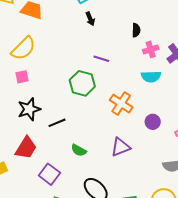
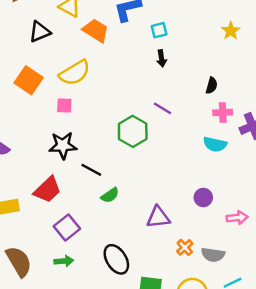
orange cross: (121, 104) -> (185, 247), moved, size x0.6
black line: (57, 123) -> (91, 170), turned 36
green semicircle: (79, 150) -> (110, 195), moved, turned -77

